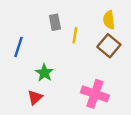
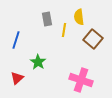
yellow semicircle: (109, 20) -> (79, 17), moved
red triangle: (35, 97) -> (17, 78), moved

